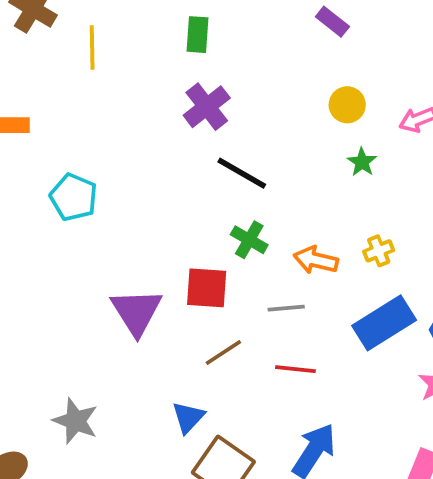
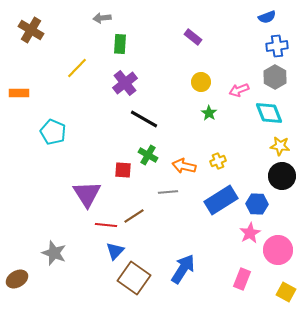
yellow line: (92, 47) -> (77, 68), moved, turned 45
red square: (207, 288) -> (123, 170), moved, size x0.7
red line: (295, 369) -> (106, 225), moved

